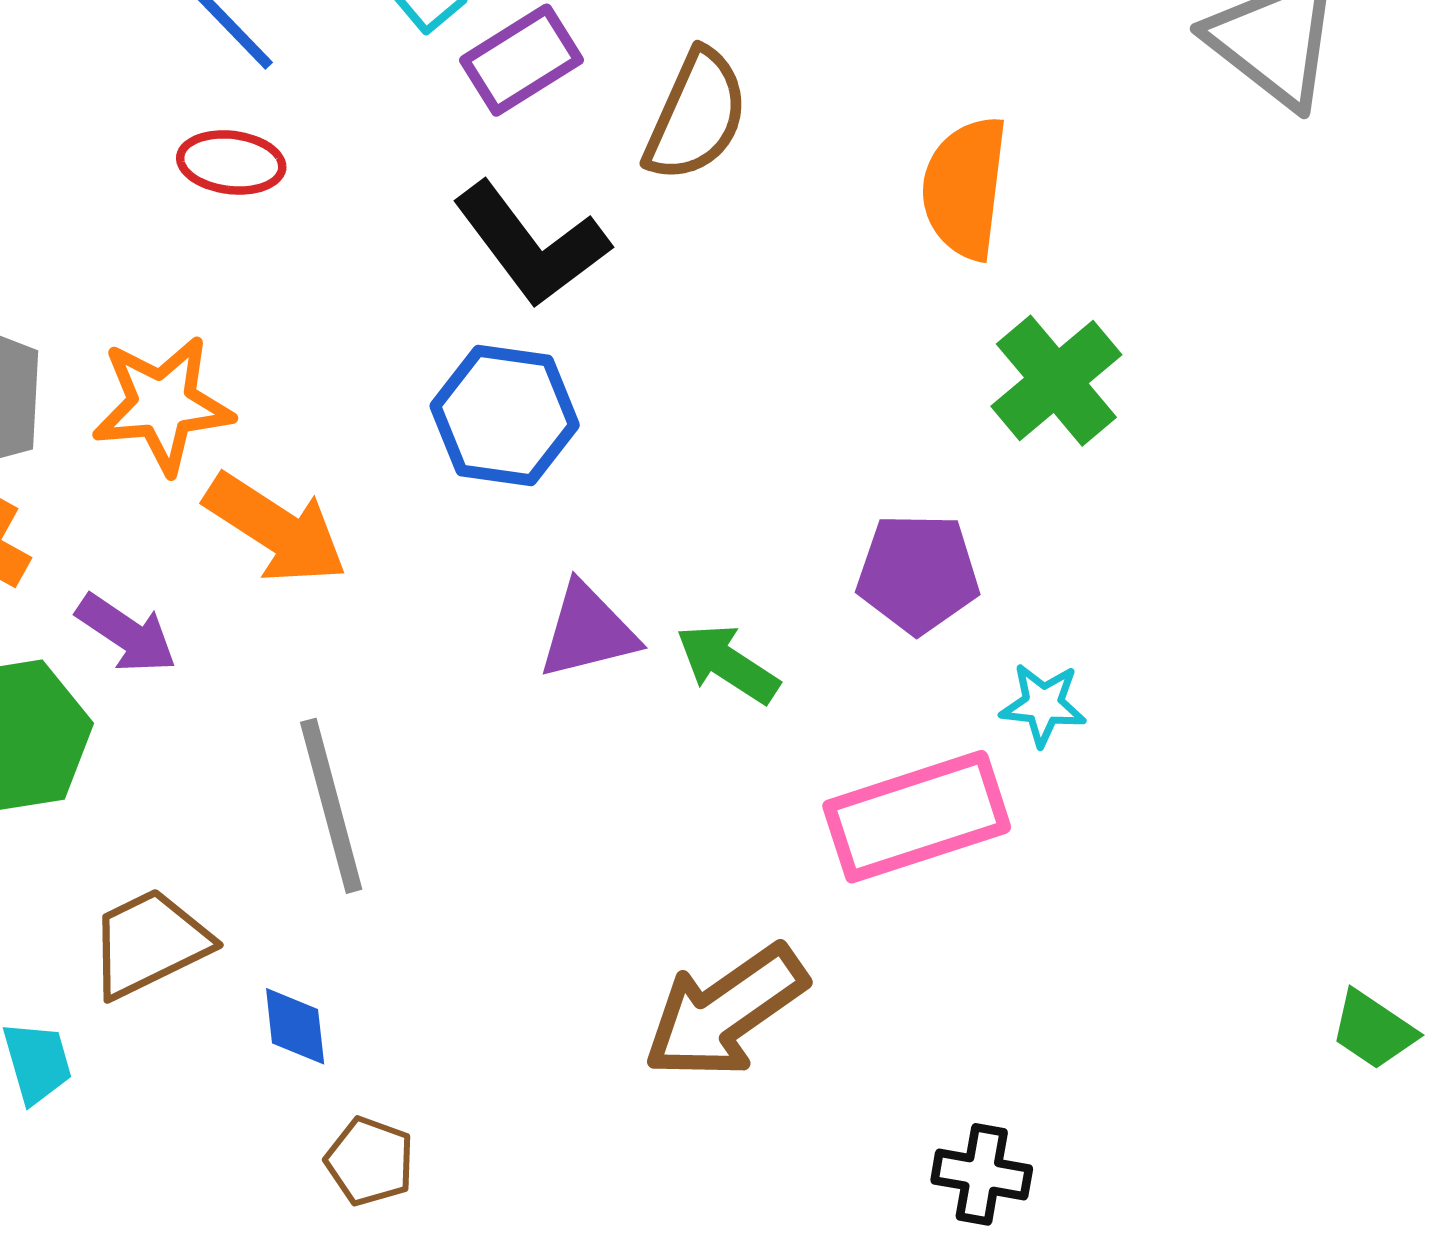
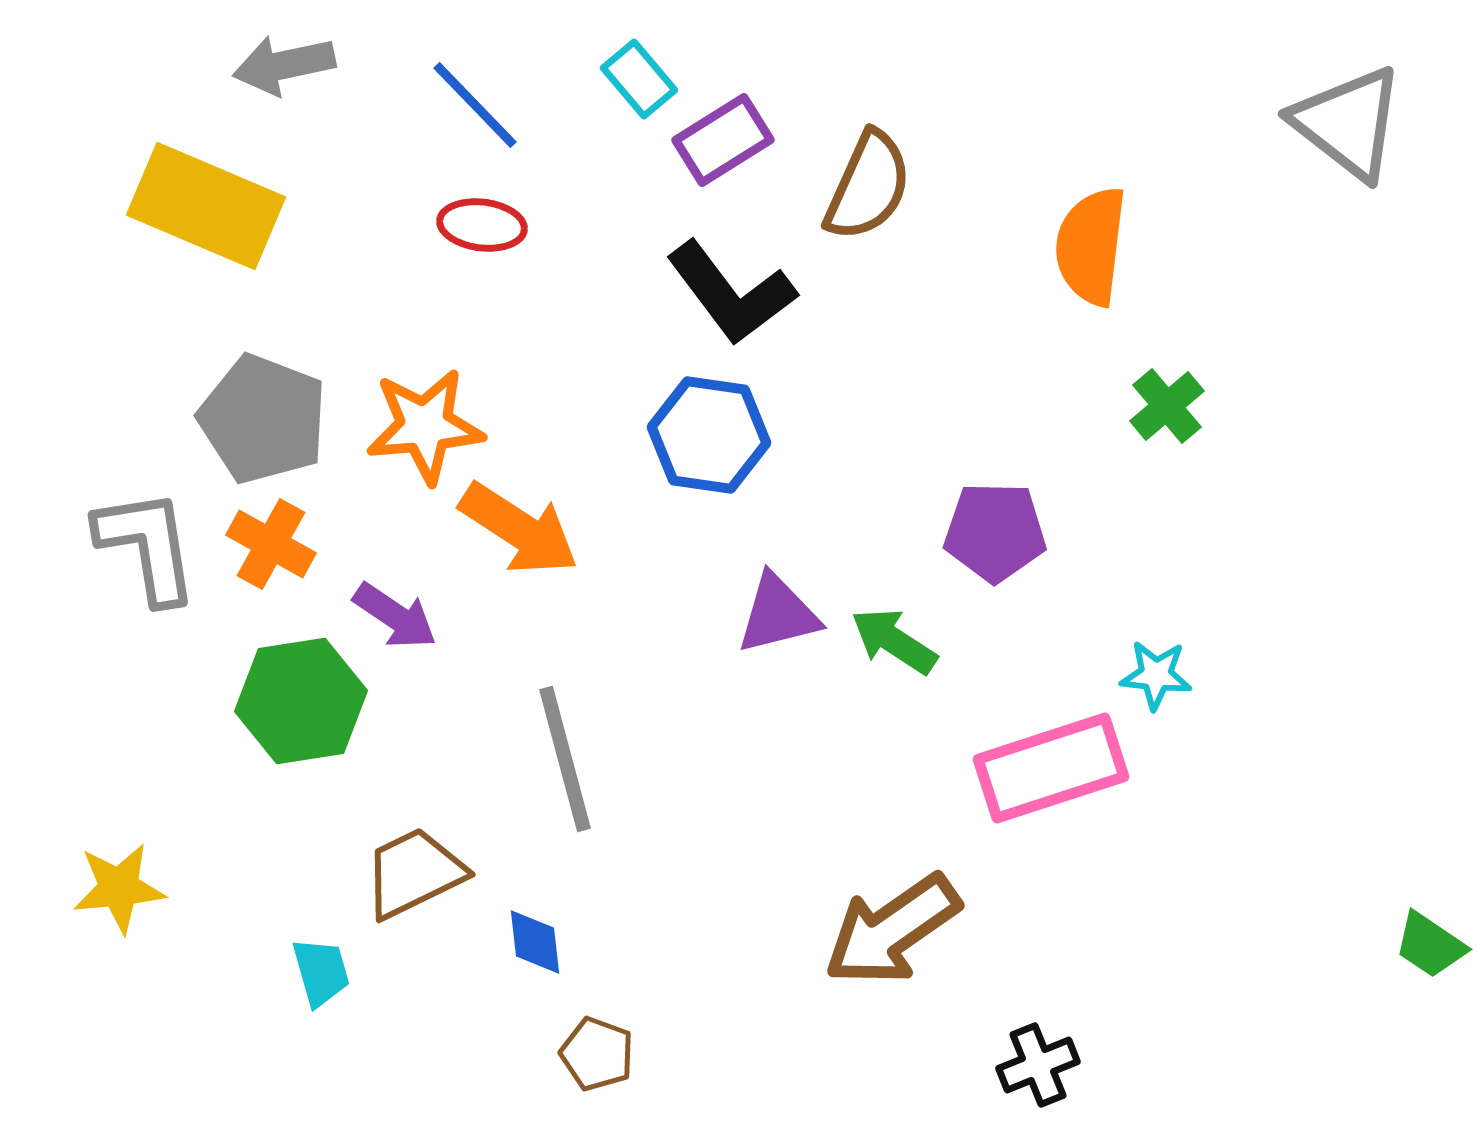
green cross: (1056, 381) -> (1167, 406), size x0.7
purple pentagon: (918, 573) -> (995, 532), moved
black cross: (982, 1174) -> (1038, 1065), moved, turned -32

